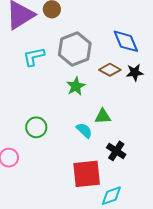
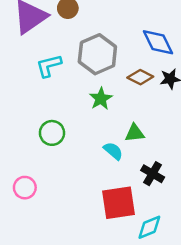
green circle: (36, 127) -> (52, 133), moved

